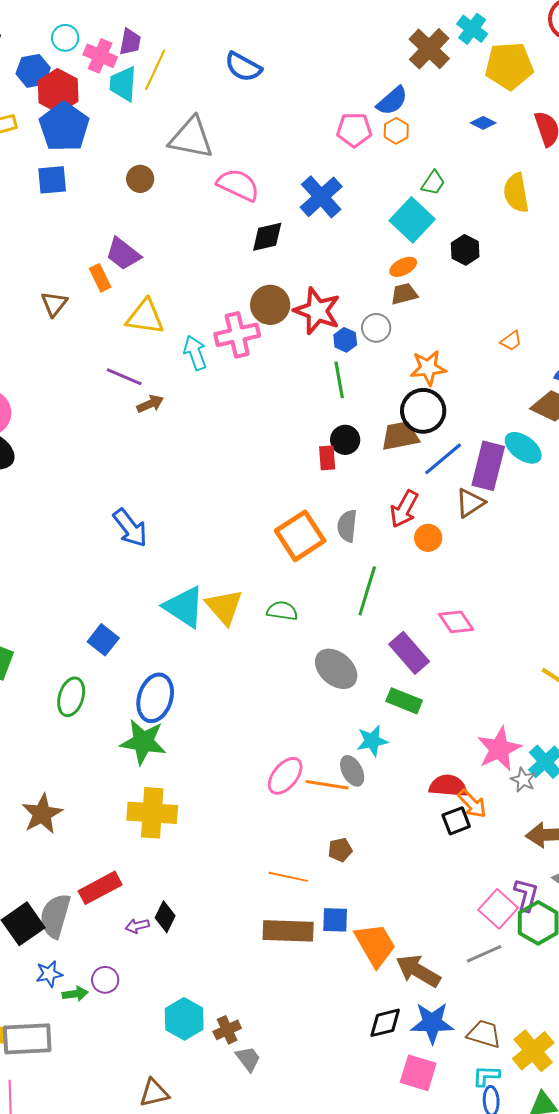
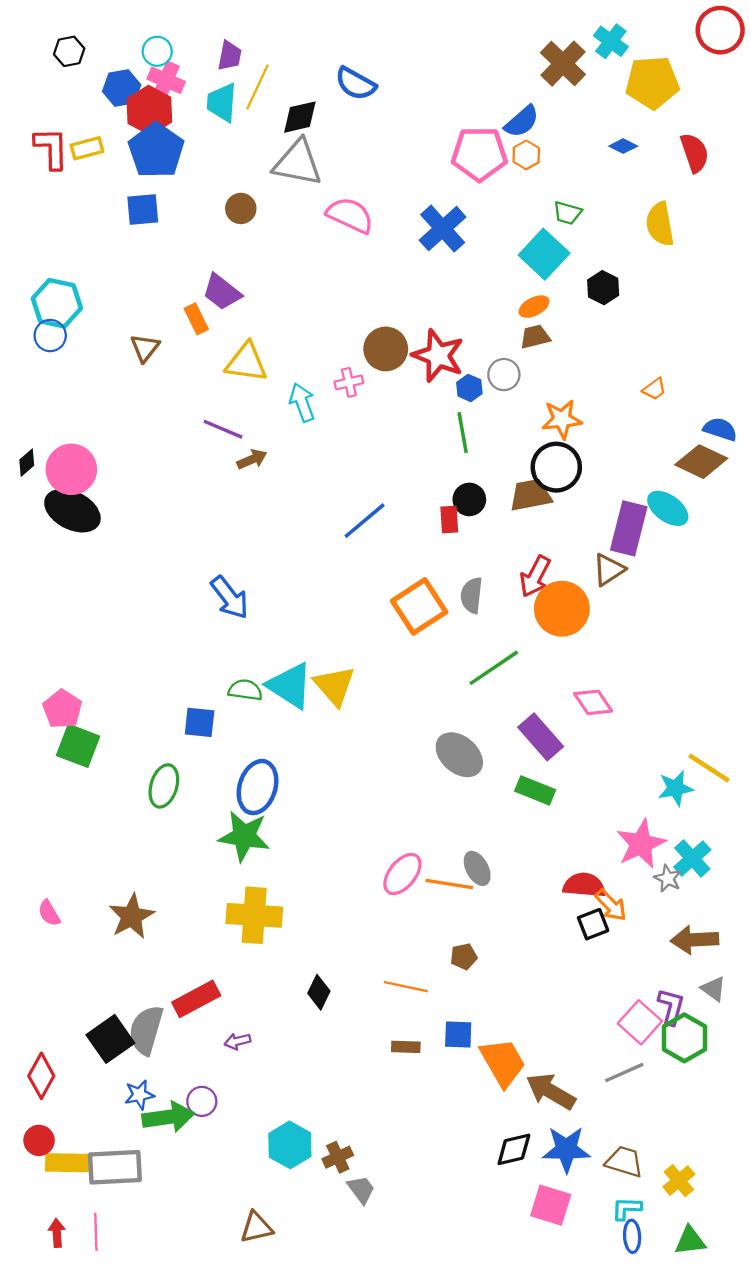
pink cross: (100, 56) -> (166, 80), moved
pink pentagon: (354, 130) -> (479, 154), size x1.4
green trapezoid: (433, 183) -> (567, 213), turned 72
black diamond: (267, 237) -> (300, 117), moved
pink cross: (237, 335) -> (349, 382), size x0.6
blue line: (443, 459) -> (365, 521), moved
orange circle: (428, 538) -> (562, 609), size x1.8
green line: (367, 591) -> (494, 668), turned 39
green semicircle: (282, 611) -> (245, 690), moved
blue square: (103, 640) -> (200, 722), turned -32
cyan star: (372, 741) -> (676, 788), moved
black diamond: (165, 917) -> (319, 992), moved
brown rectangle: (288, 931) -> (406, 1047), size x0.5
green arrow: (75, 994) -> (168, 1117), size x1.8
yellow cross: (533, 1051) -> (679, 1181), size x0.7

